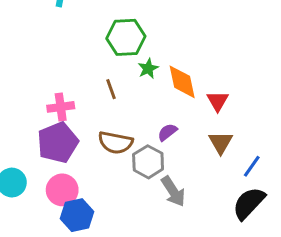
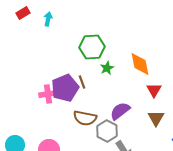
orange diamond: (182, 82) -> (140, 64), moved
purple semicircle: (167, 132) -> (120, 111), size x1.5
purple pentagon: (58, 143) -> (65, 88), moved

